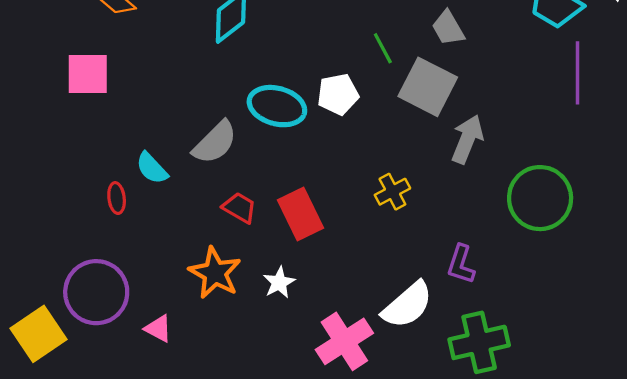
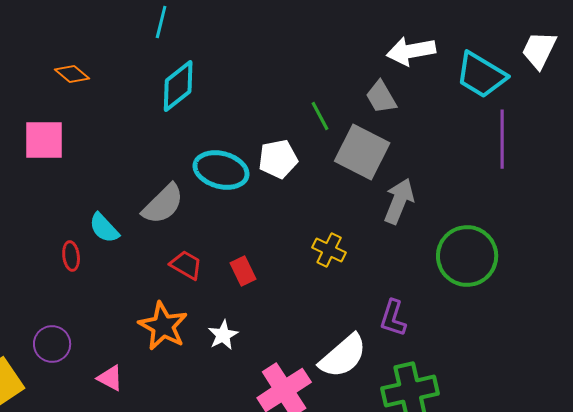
yellow cross: (392, 192) -> (329, 250), turned -36
red rectangle: (300, 214) -> (243, 271), size x0.6
purple circle: (96, 292) -> (52, 344), size x0.6

